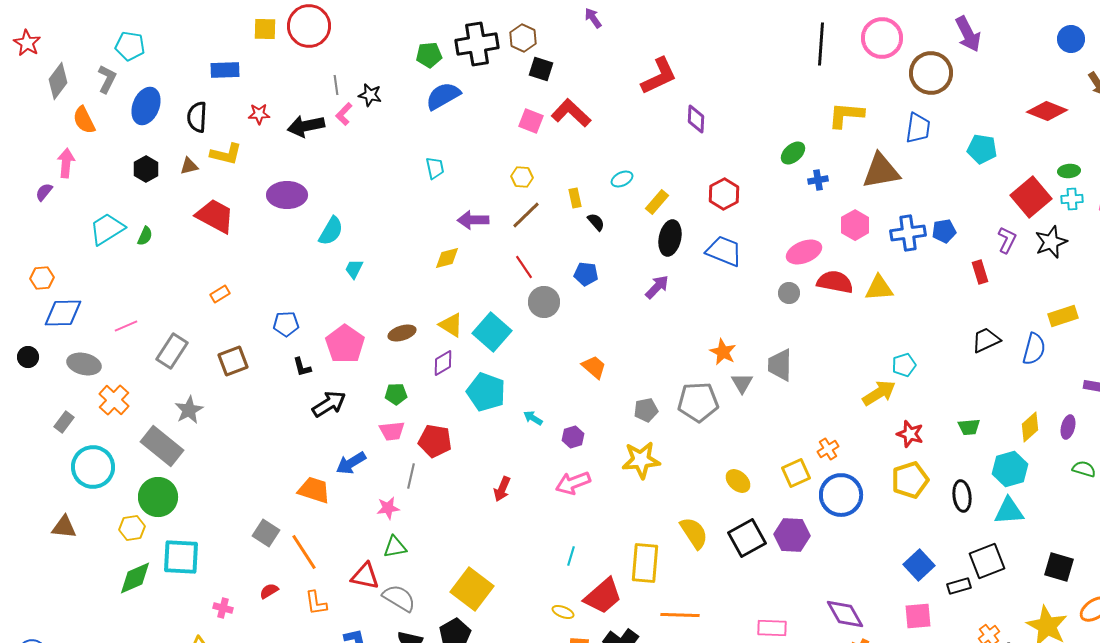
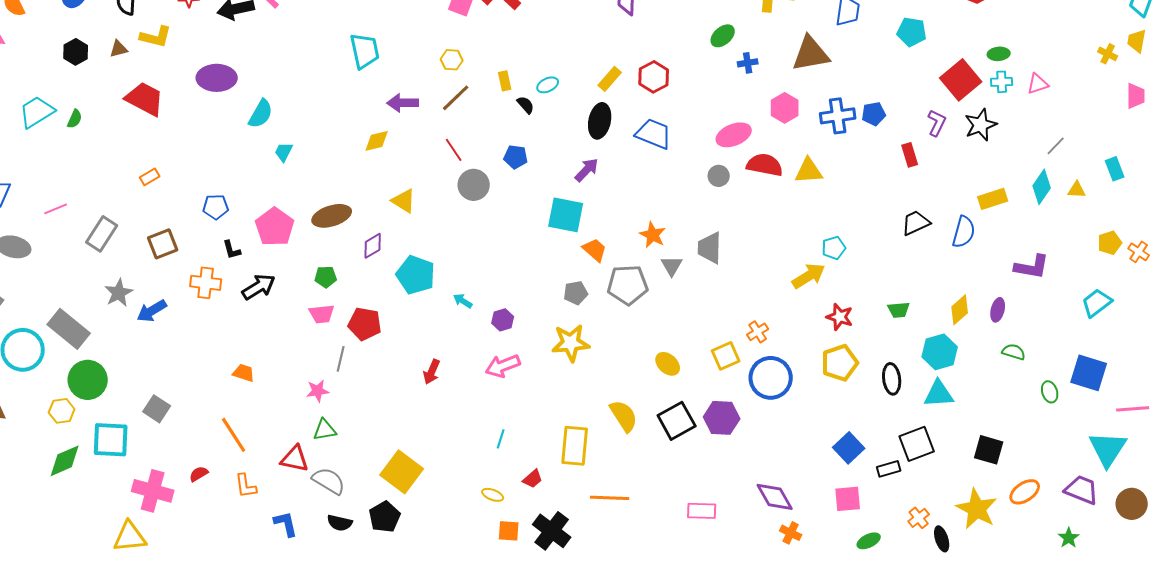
cyan trapezoid: (435, 168) -> (365, 51), size x1.6
cyan ellipse: (622, 179) -> (548, 85), moved
yellow rectangle: (657, 202) -> (610, 79), moved
yellow triangle: (451, 325) -> (404, 201), moved
cyan square: (492, 332) -> (566, 215), moved, turned -30
brown ellipse: (402, 333) -> (332, 216), size x1.4
orange trapezoid: (594, 367) -> (595, 250), moved
orange cross: (114, 400) -> (206, 283), moved, turned -36
gray rectangle: (162, 446) -> (69, 329), moved
blue arrow: (351, 463) -> (152, 311), moved
orange trapezoid: (314, 490) -> (244, 373), size x0.7
gray square: (266, 533) -> (157, 409), moved
red trapezoid: (603, 596) -> (533, 479), size x0.5
pink cross: (223, 608) -> (153, 491), size x2.0

